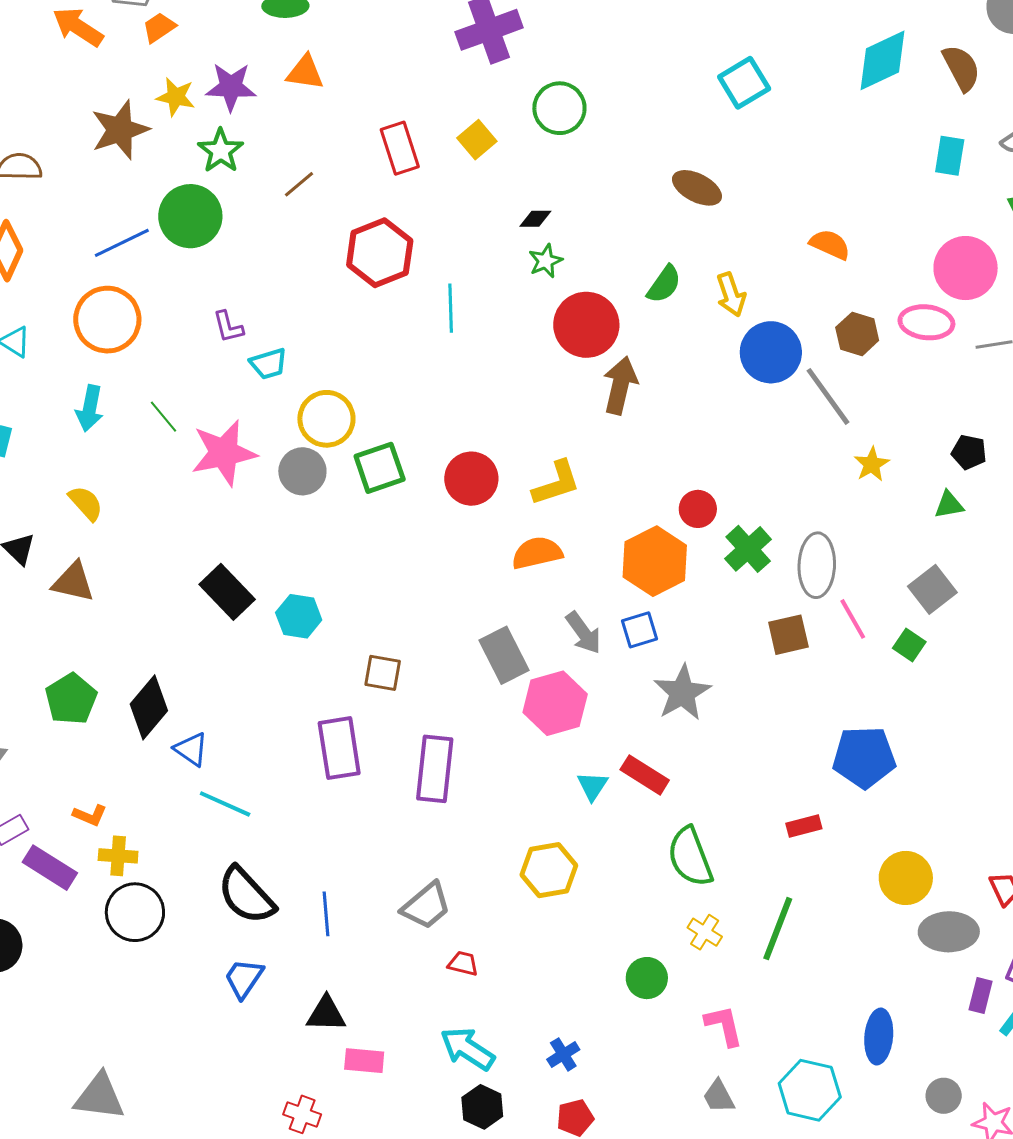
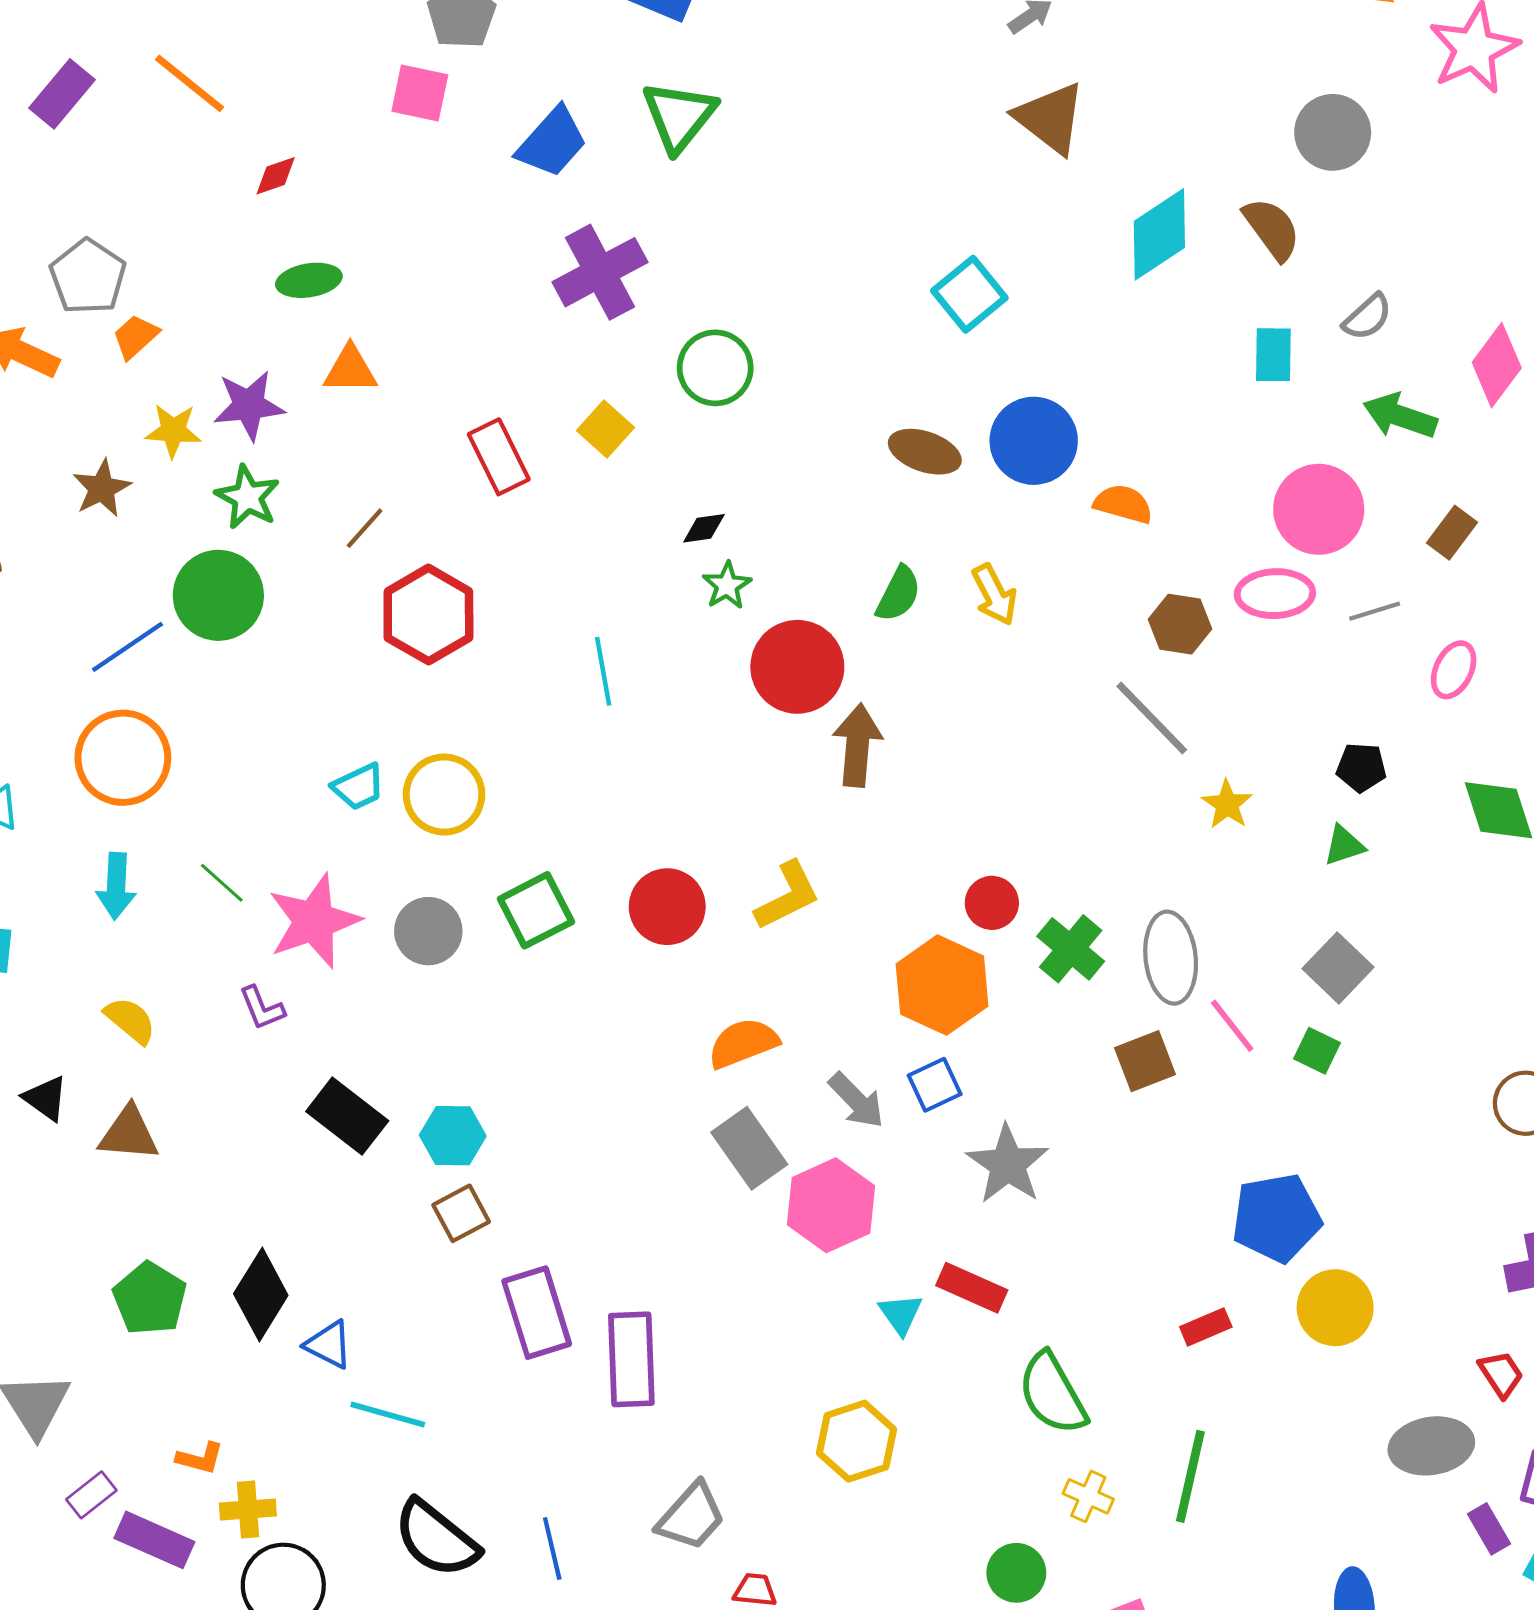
brown star: (120, 130) -> (102, 488), size x0.7
red hexagon: (380, 253) -> (428, 615), moved
purple L-shape: (228, 327) -> (262, 1008), moved
blue circle: (771, 352) -> (1034, 441), moved
yellow circle: (326, 419) -> (444, 795), moved
orange semicircle: (537, 553) -> (743, 1043), moved
brown square: (383, 673) -> (461, 1213), moved, turned -30
purple rectangle: (435, 769) -> (631, 1359), moved
yellow circle: (906, 878) -> (1335, 1308), moved
purple rectangle: (981, 995) -> (1489, 1529), turned -36

